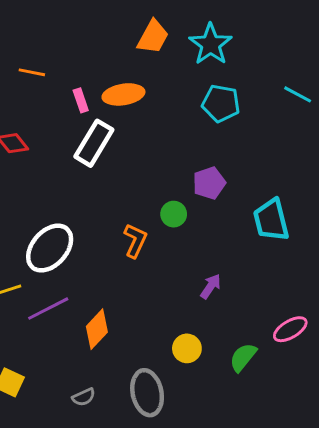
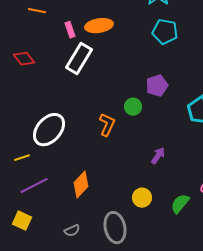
purple line: (48, 309) -> (34, 186), moved

